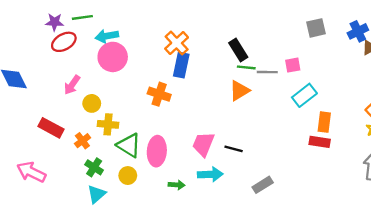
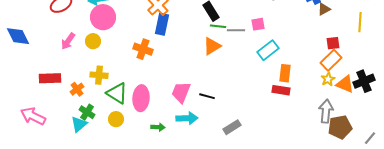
yellow circle: (92, 103) -> (93, 41), moved
red rectangle: (51, 128) -> (50, 78), turned -30
cyan triangle: (96, 194) -> (79, 124), moved

